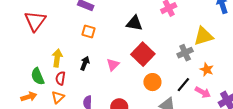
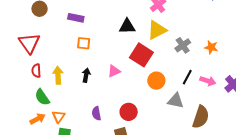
yellow triangle: (204, 36) -> (157, 30), moved
pink triangle: (113, 65) -> (114, 71), turned 32
orange star: (207, 70) -> (211, 47), moved
red semicircle: (60, 78) -> (36, 71), moved
orange triangle: (58, 97) -> (58, 117), moved

